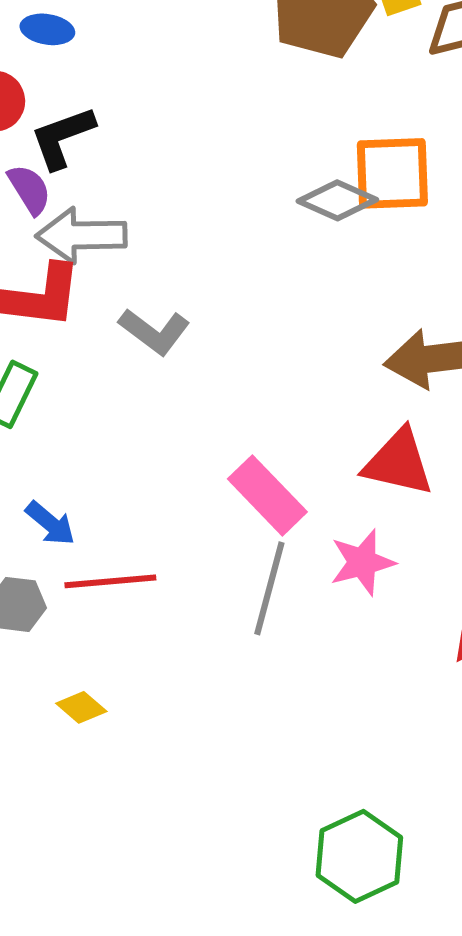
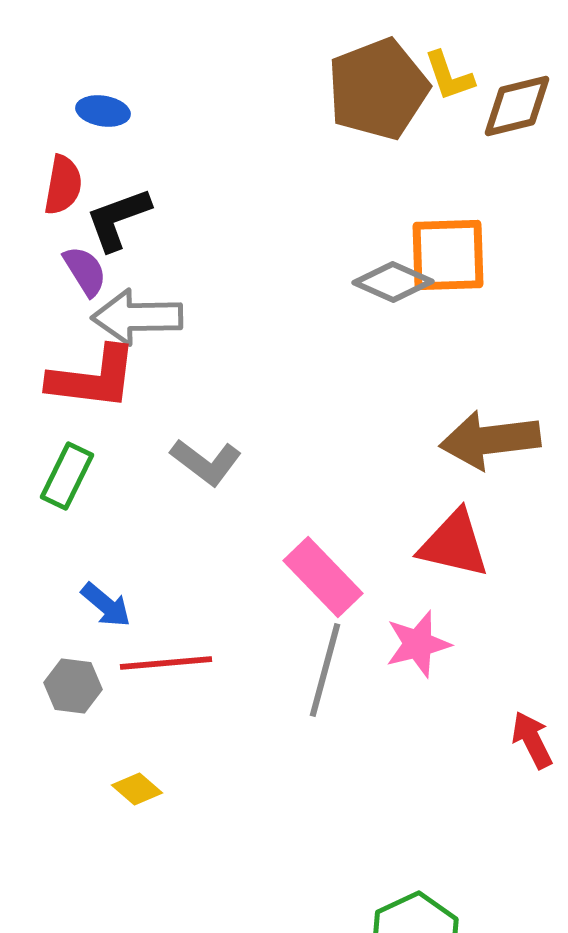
gray L-shape: (154, 331) -> (206, 462), moved

